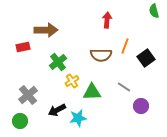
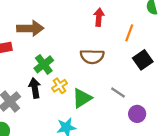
orange line: (125, 46) -> (129, 33), moved
green triangle: (92, 92) -> (82, 98), turned -30
black arrow: (57, 110) -> (35, 88), moved, turned 108

